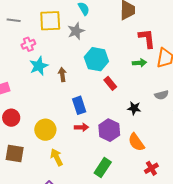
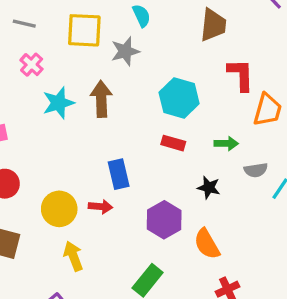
pink cross: (28, 44) -> (32, 65), moved, turned -32
cyan hexagon: (96, 59) -> (179, 98), moved
green arrow: (139, 63) -> (226, 143), moved
brown arrow: (62, 75) -> (101, 99), moved, size x1.5
red rectangle: (110, 83) -> (173, 143), turned -40
red arrow: (81, 127) -> (100, 207), moved

